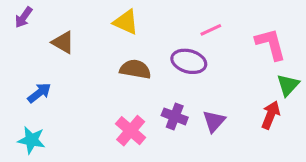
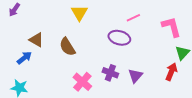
yellow triangle: (126, 22) -> (79, 13), turned 36
brown triangle: (63, 42) -> (36, 40), moved
brown semicircle: (135, 69) -> (67, 47), moved, turned -132

